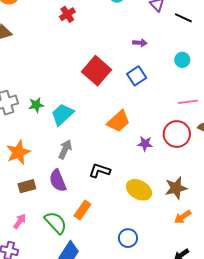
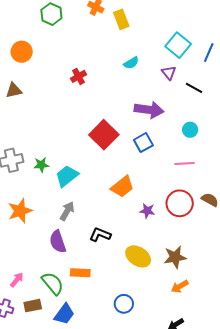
purple arrow: (140, 43) -> (149, 110), size x2.0
pink line: (188, 102) -> (184, 164), moved
brown rectangle: (27, 186) -> (33, 306), moved
orange rectangle: (82, 210) -> (80, 273), turned 54

